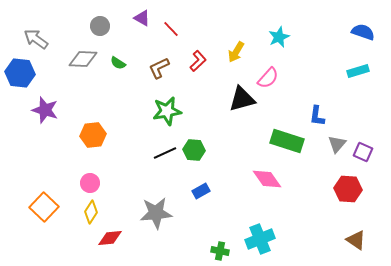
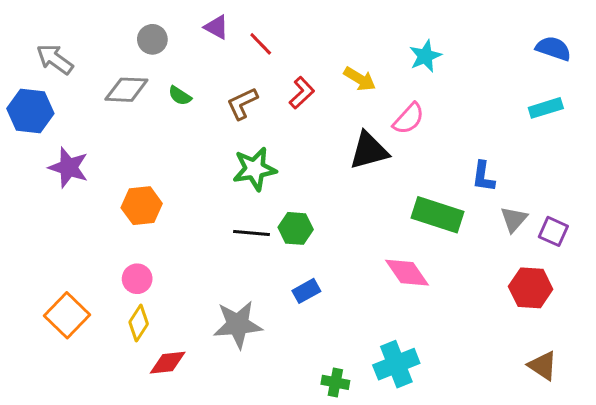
yellow arrow: (236, 52) -> (360, 79), turned -90
black line: (165, 153) -> (251, 233), turned 30

